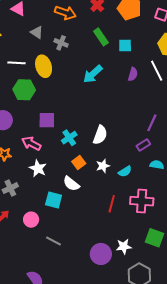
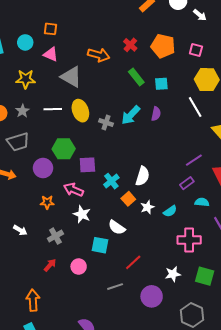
gray triangle: (37, 32) -> (71, 77), size x1.6
gray cross: (61, 43) -> (106, 122), moved
purple semicircle: (133, 74) -> (156, 114), moved
green hexagon: (24, 90) -> (64, 149), moved
purple line: (152, 123) -> (194, 160), turned 36
orange square: (79, 162) -> (128, 199), moved
red line: (112, 204) -> (133, 262), moved, turned 36
gray line: (54, 241) -> (115, 287), moved, turned -42
white star: (124, 246) -> (173, 274), moved

